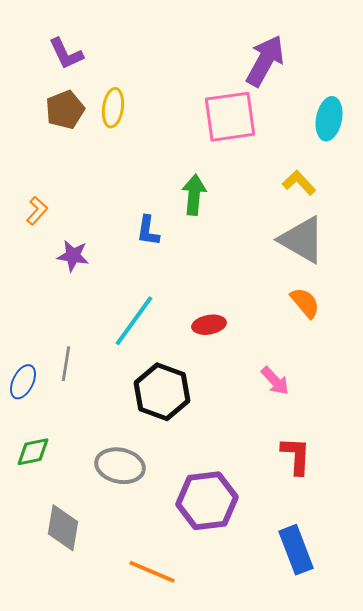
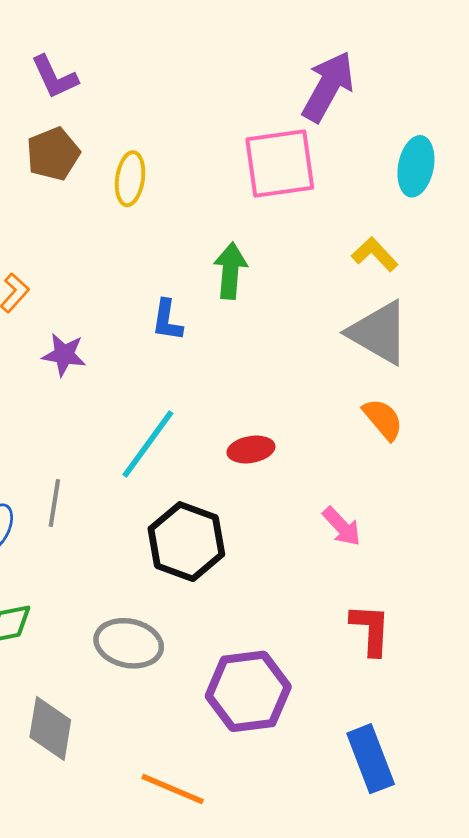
yellow ellipse: (113, 108) -> (130, 179), moved

